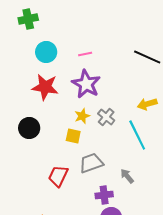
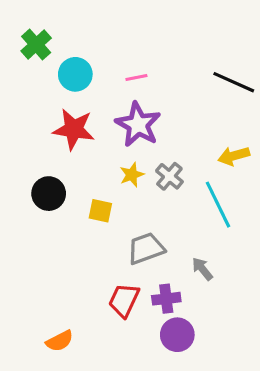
green cross: (28, 19) -> (36, 45), moved, turned -30
yellow square: (73, 136) -> (100, 211), moved
red trapezoid: (58, 176) -> (124, 300), moved

